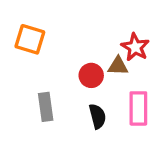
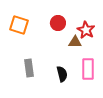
red circle: (91, 75) -> (58, 23), moved

